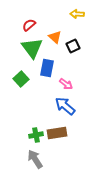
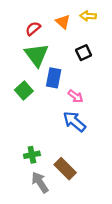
orange triangle: (55, 37) -> (63, 22), moved
brown rectangle: (57, 133) -> (65, 169), moved, turned 54
green cross: (36, 135) -> (32, 155), moved

